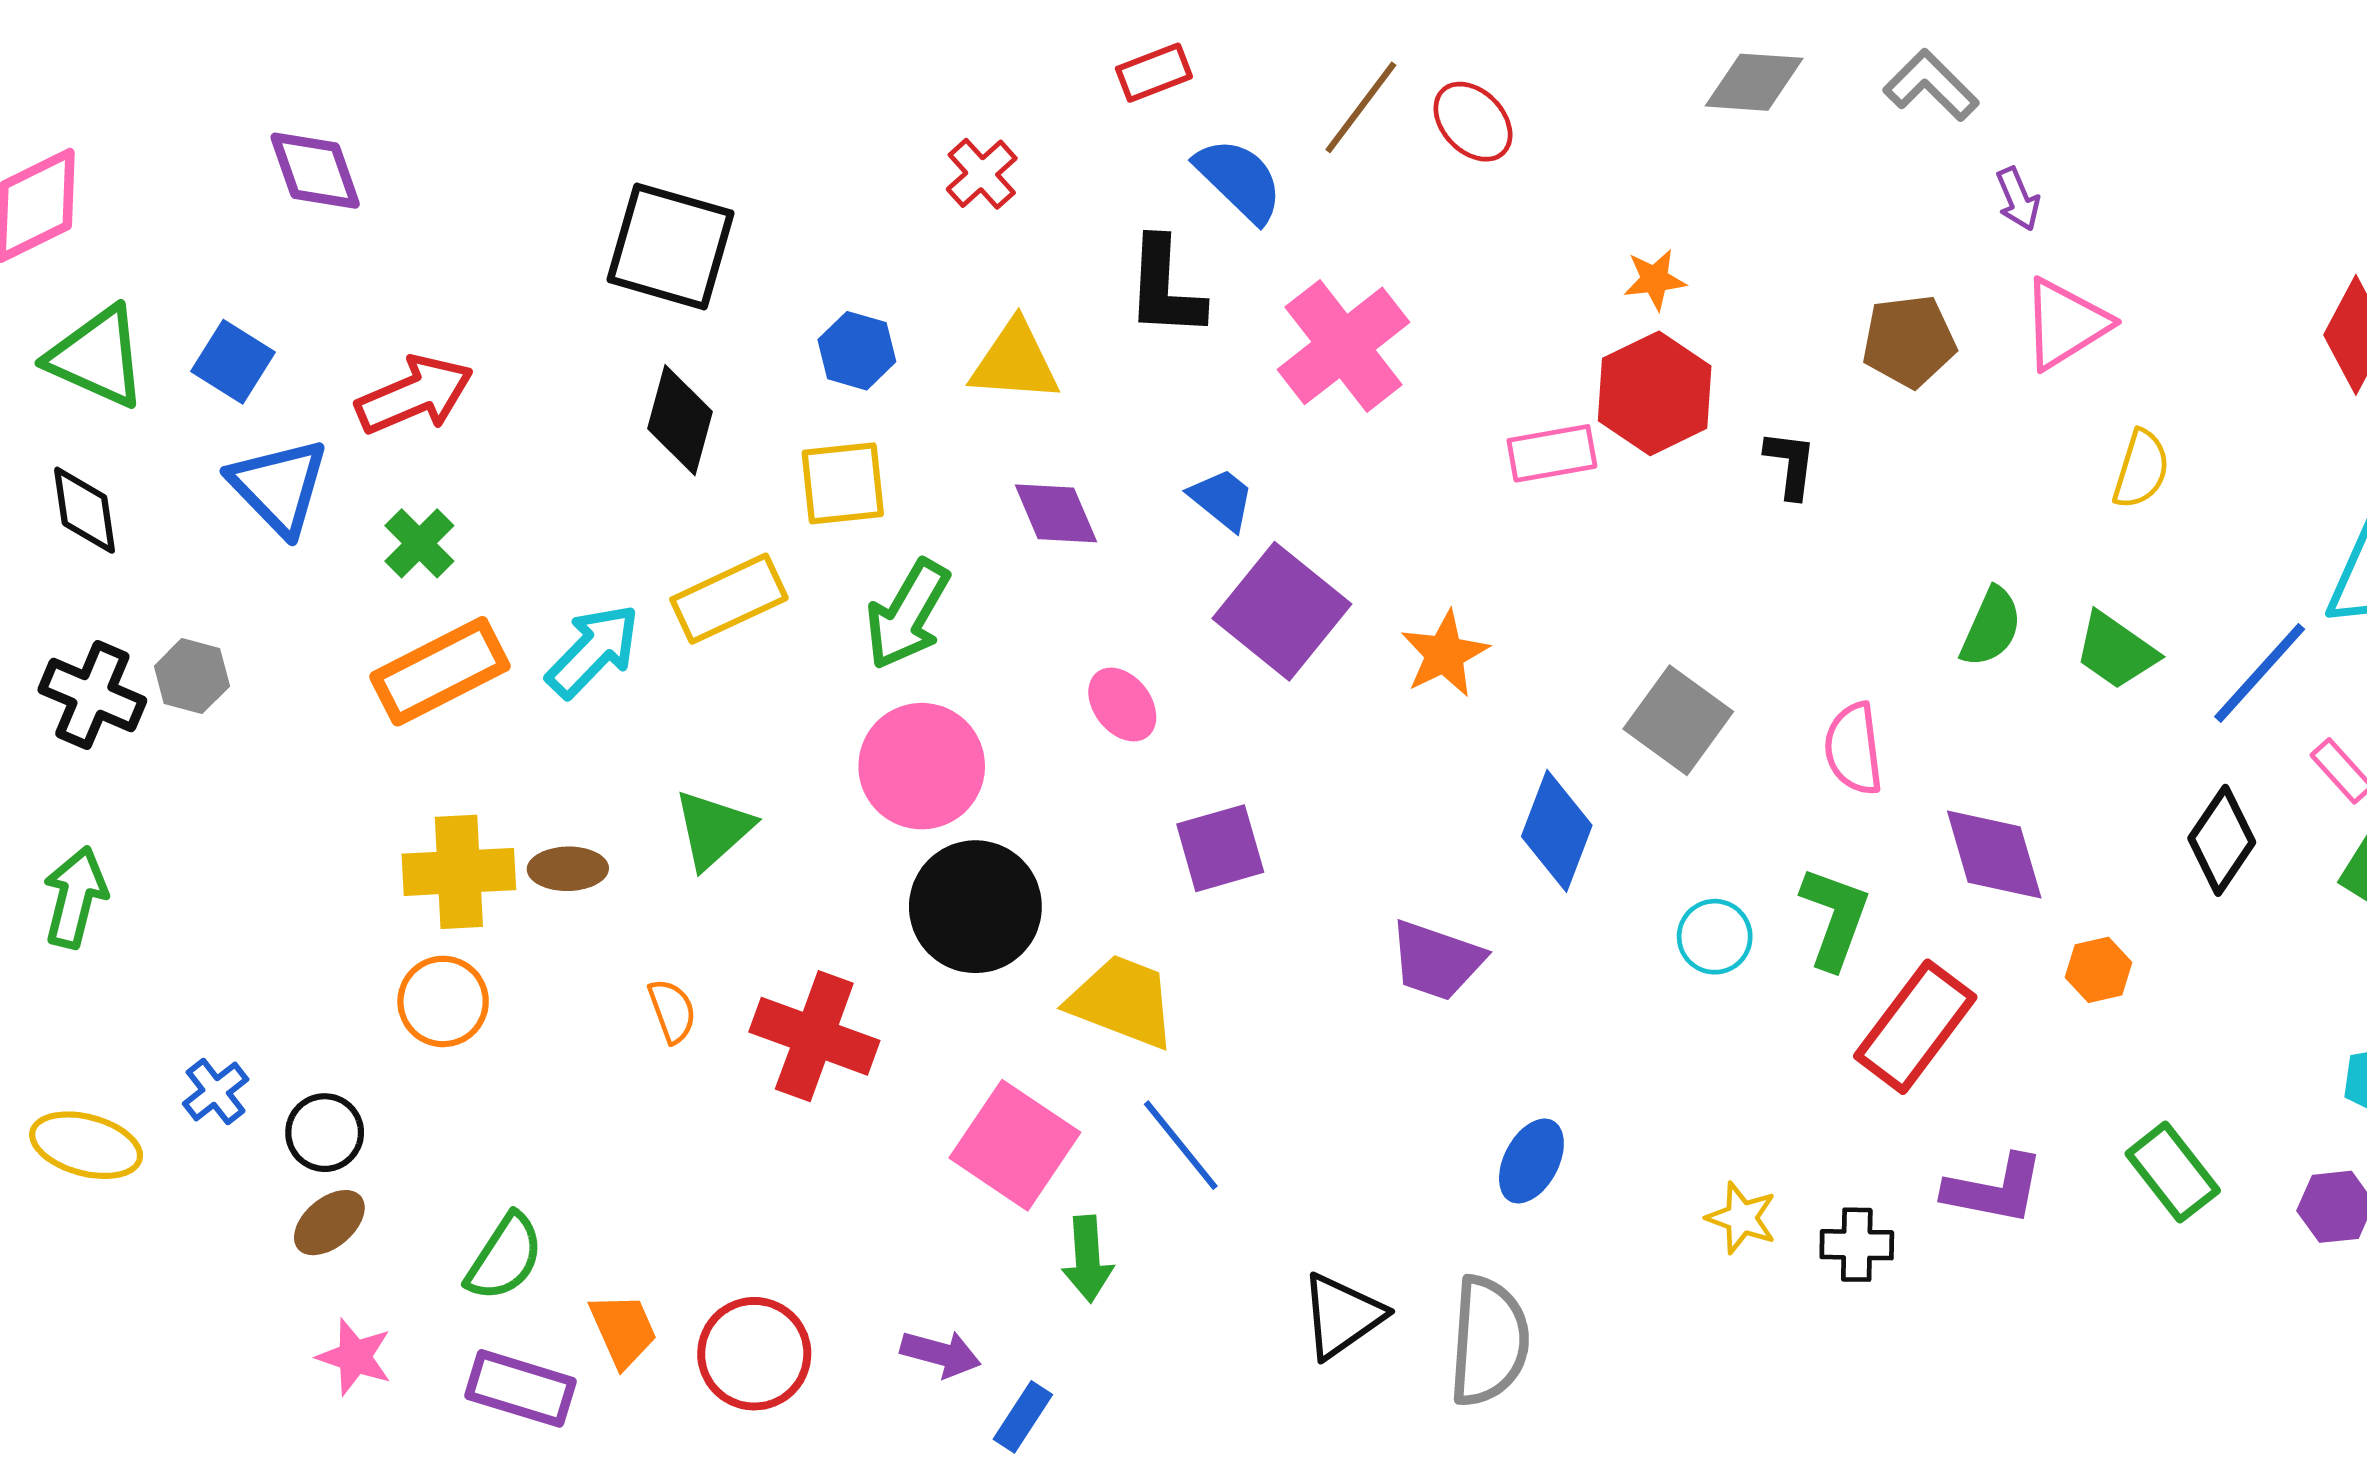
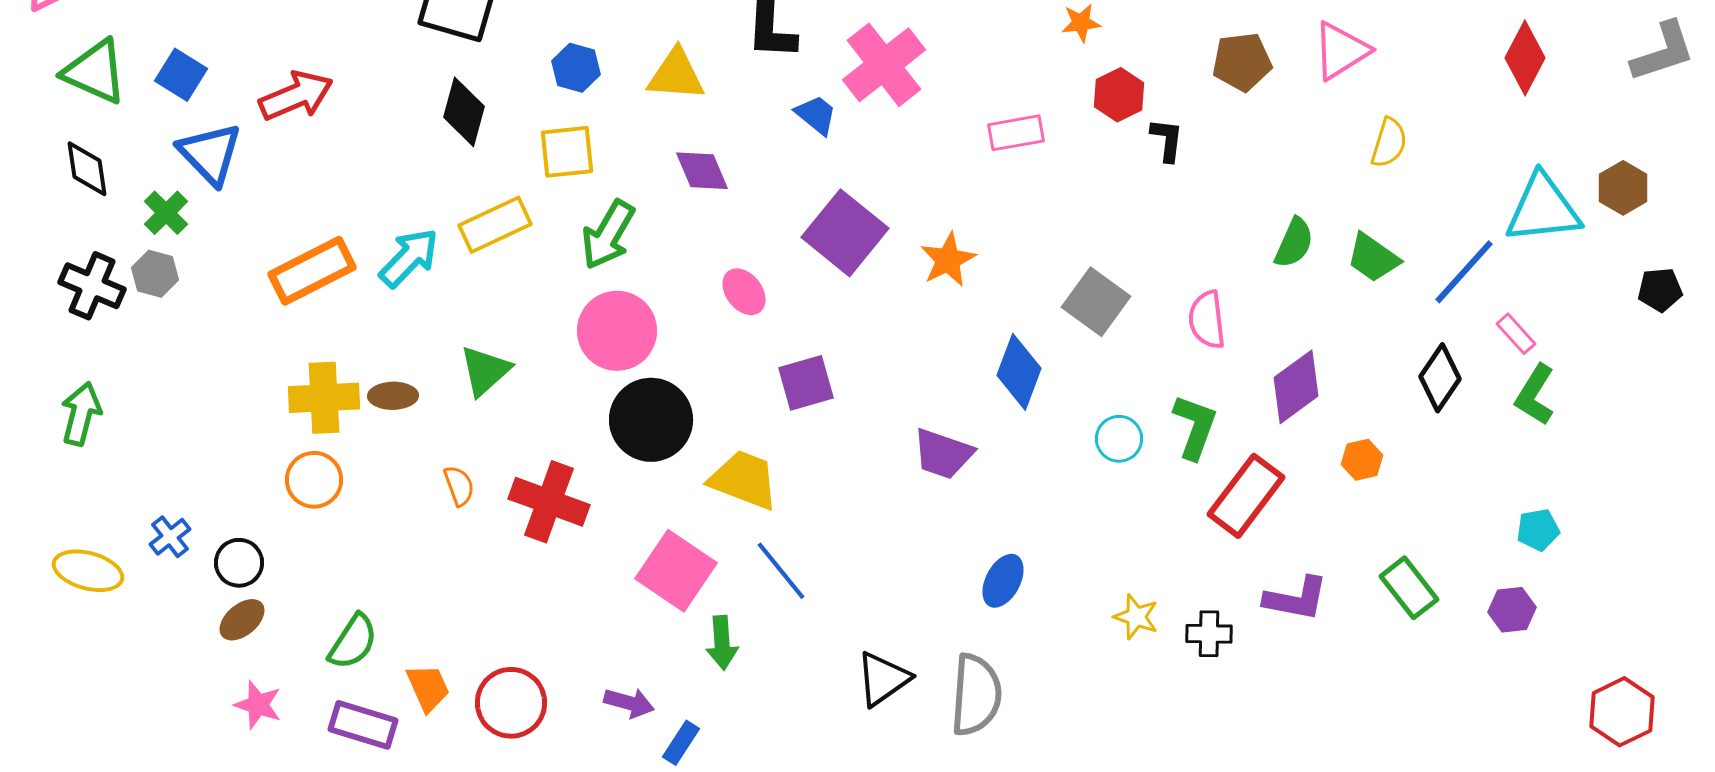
red hexagon: (1655, 393) -> (1119, 95), moved, size x0.7
blue trapezoid: (1222, 499) -> (816, 115), moved
green cross: (419, 543) -> (166, 213), moved
purple diamond: (1994, 855) -> (1296, 387), turned 70

